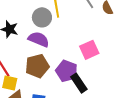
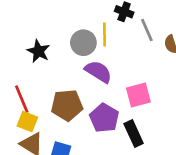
purple semicircle: (39, 39) -> (98, 72), moved
black rectangle: (79, 83) -> (134, 133), moved

